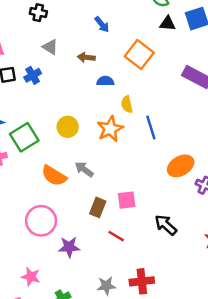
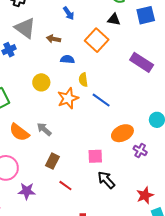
black triangle: (168, 24) -> (114, 19), moved
gray triangle: (50, 47) -> (25, 28), size x1.6
yellow circle: (68, 127) -> (41, 82), moved
blue line: (151, 127) -> (101, 100), turned -42
pink square: (127, 200) -> (95, 156), moved

